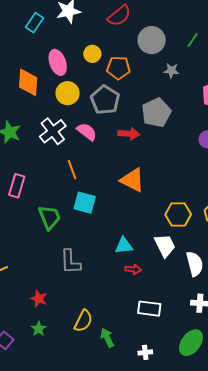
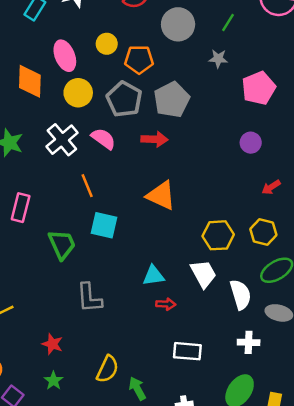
gray star: (171, 71) -> (218, 59), moved
gray pentagon: (156, 113) -> (172, 100), moved

